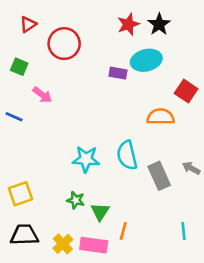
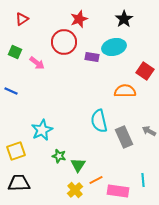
red star: (128, 24) -> (79, 19), moved
red circle: (64, 44) -> (64, 42), moved
pink arrow: (42, 95) -> (37, 63), moved
cyan star: (86, 159) -> (42, 130), moved, turned -30
orange line: (123, 231) -> (96, 180), turned 48
yellow cross: (63, 244) -> (75, 190), moved
pink rectangle: (94, 245) -> (118, 191), moved

